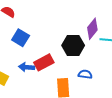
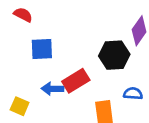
blue square: (21, 38) -> (42, 49), turned -30

